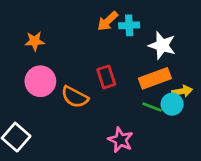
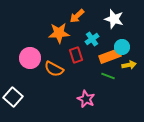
cyan cross: (129, 25) -> (92, 39), moved, turned -32
orange star: (35, 41) -> (59, 33), moved, size x1.5
white star: (162, 45) -> (114, 19), moved
cyan circle: (172, 104) -> (122, 47), moved

